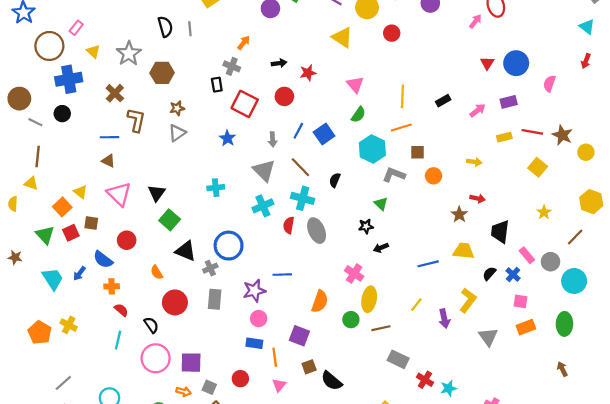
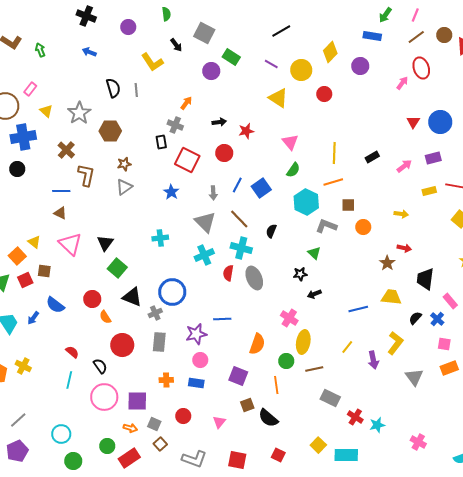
red circle: (127, 240) -> (92, 299), moved
orange cross: (112, 286) -> (166, 380), moved
orange line: (275, 357) -> (276, 385), moved

